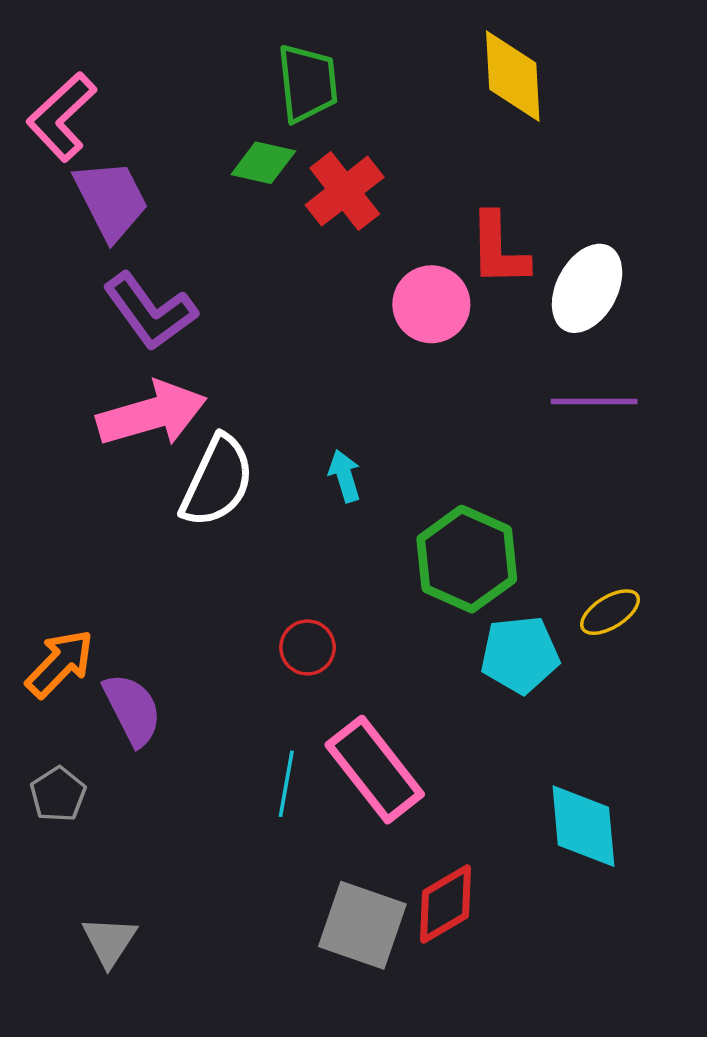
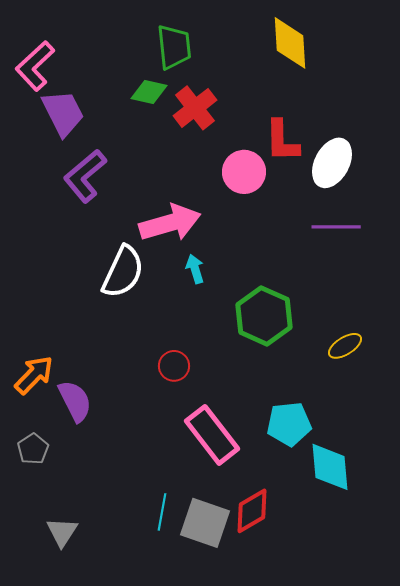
purple L-shape: (150, 311) -> (85, 176), turned 86
pink arrow: (152, 414) -> (170, 223), moved
cyan pentagon: (520, 655) -> (289, 424), moved
cyan line: (286, 784) -> (162, 512), moved

